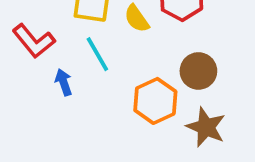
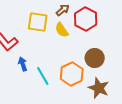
cyan line: (97, 54) -> (43, 76), moved

